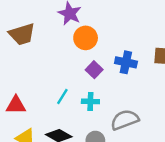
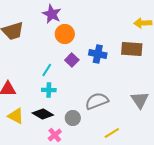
cyan line: (62, 97) -> (47, 70), moved
cyan cross: (90, 101) -> (49, 90), moved

